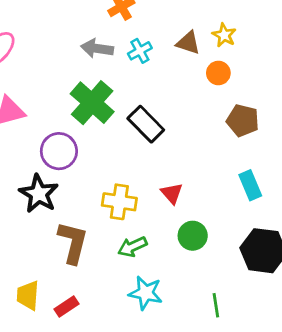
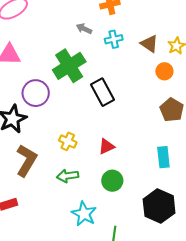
gray arrow: (97, 48) -> (84, 29), size x0.7
red triangle: (172, 193) -> (106, 146), turned 30
yellow cross: (119, 202) -> (68, 141), size x0.7
cyan star: (146, 293) -> (84, 214), moved

